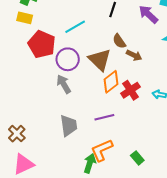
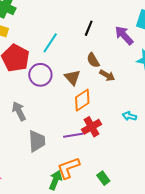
cyan line: (75, 27) -> (50, 43), turned -30
brown triangle: (100, 60) -> (72, 77), size x0.7
gray arrow: (64, 84) -> (19, 111), moved
red cross: (130, 90) -> (92, 127), moved

